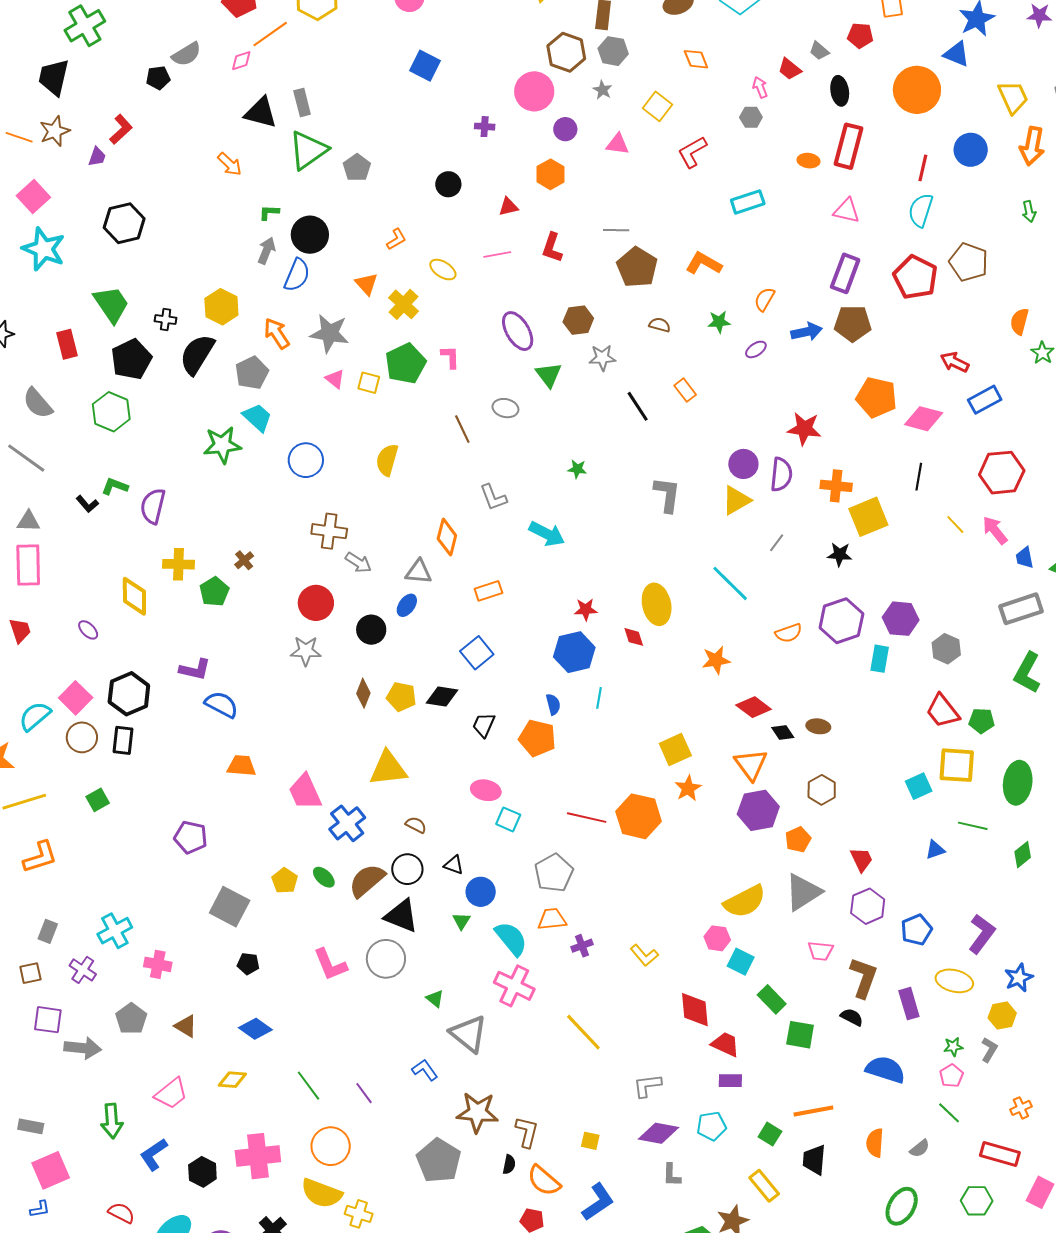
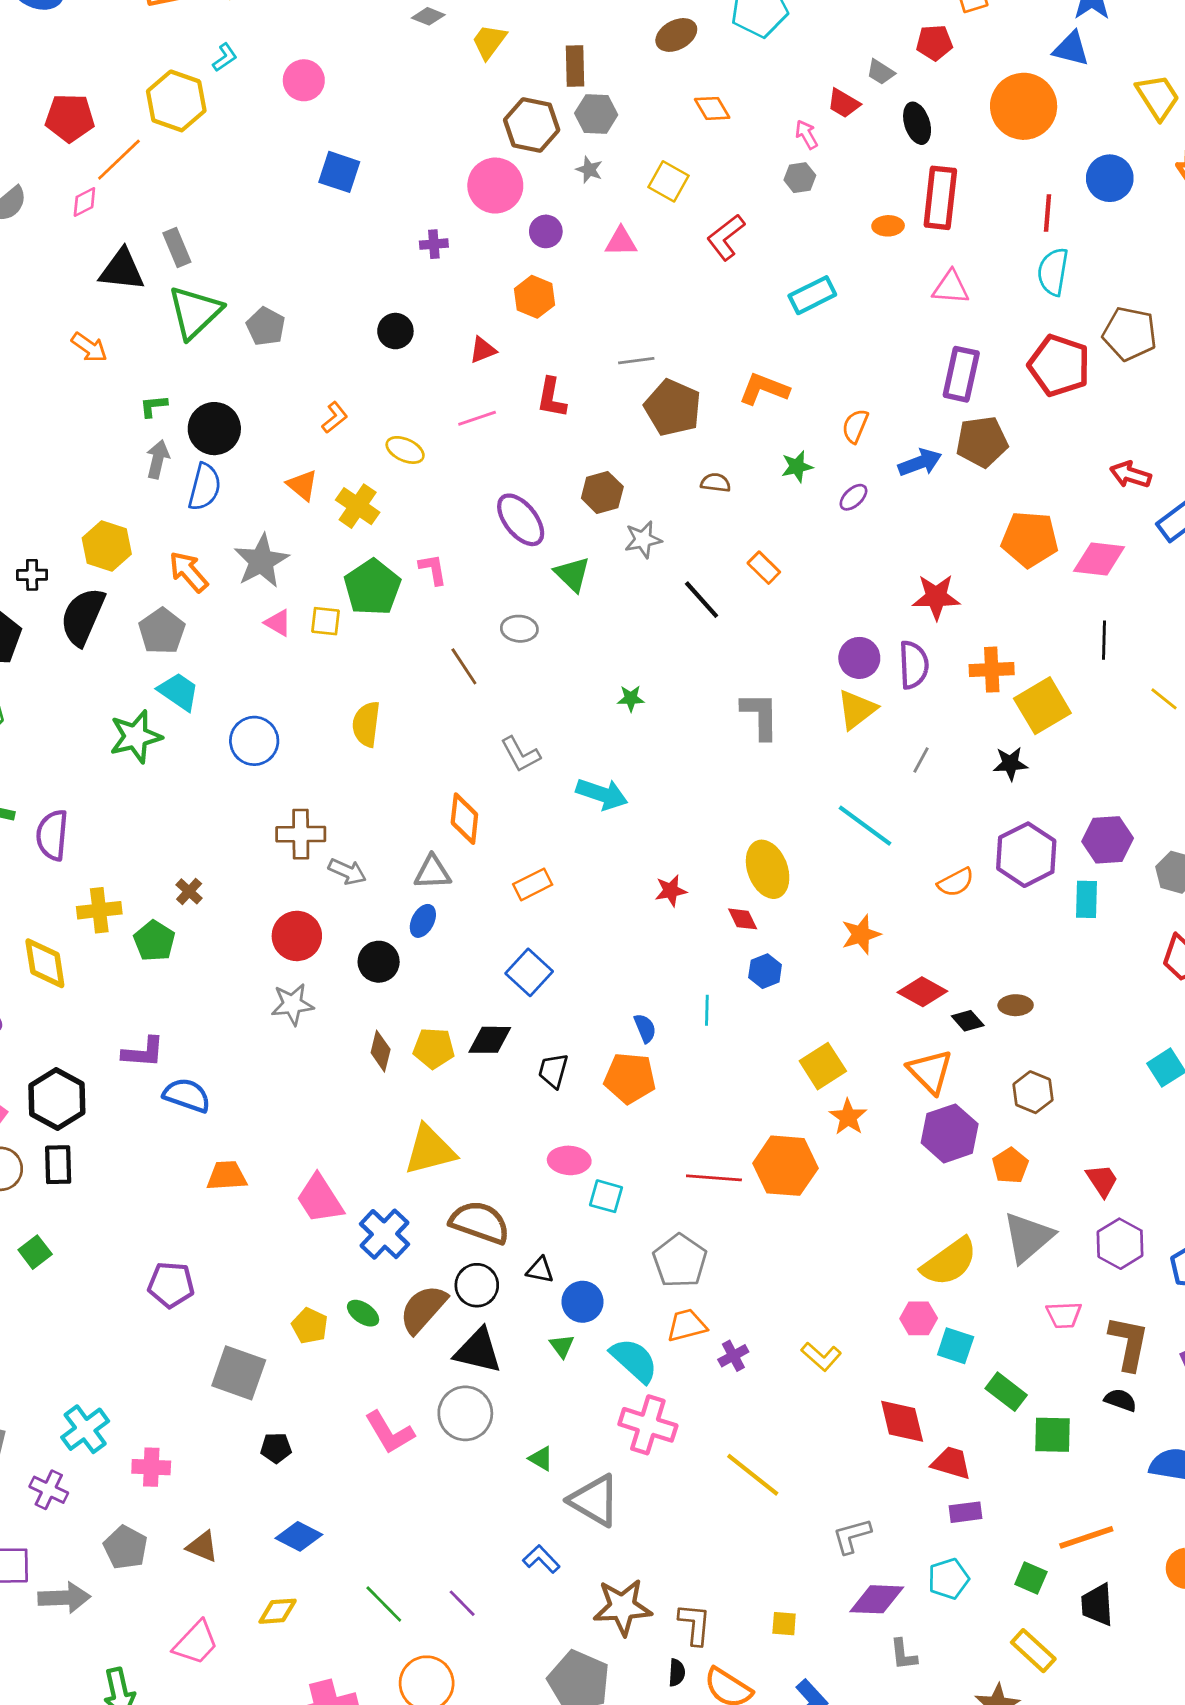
gray star: (330, 333) -> (261, 561), turned -30
blue hexagon: (574, 652) -> (765, 971), moved, size x0.6
brown semicircle: (416, 825) -> (480, 1222), size x2.0

